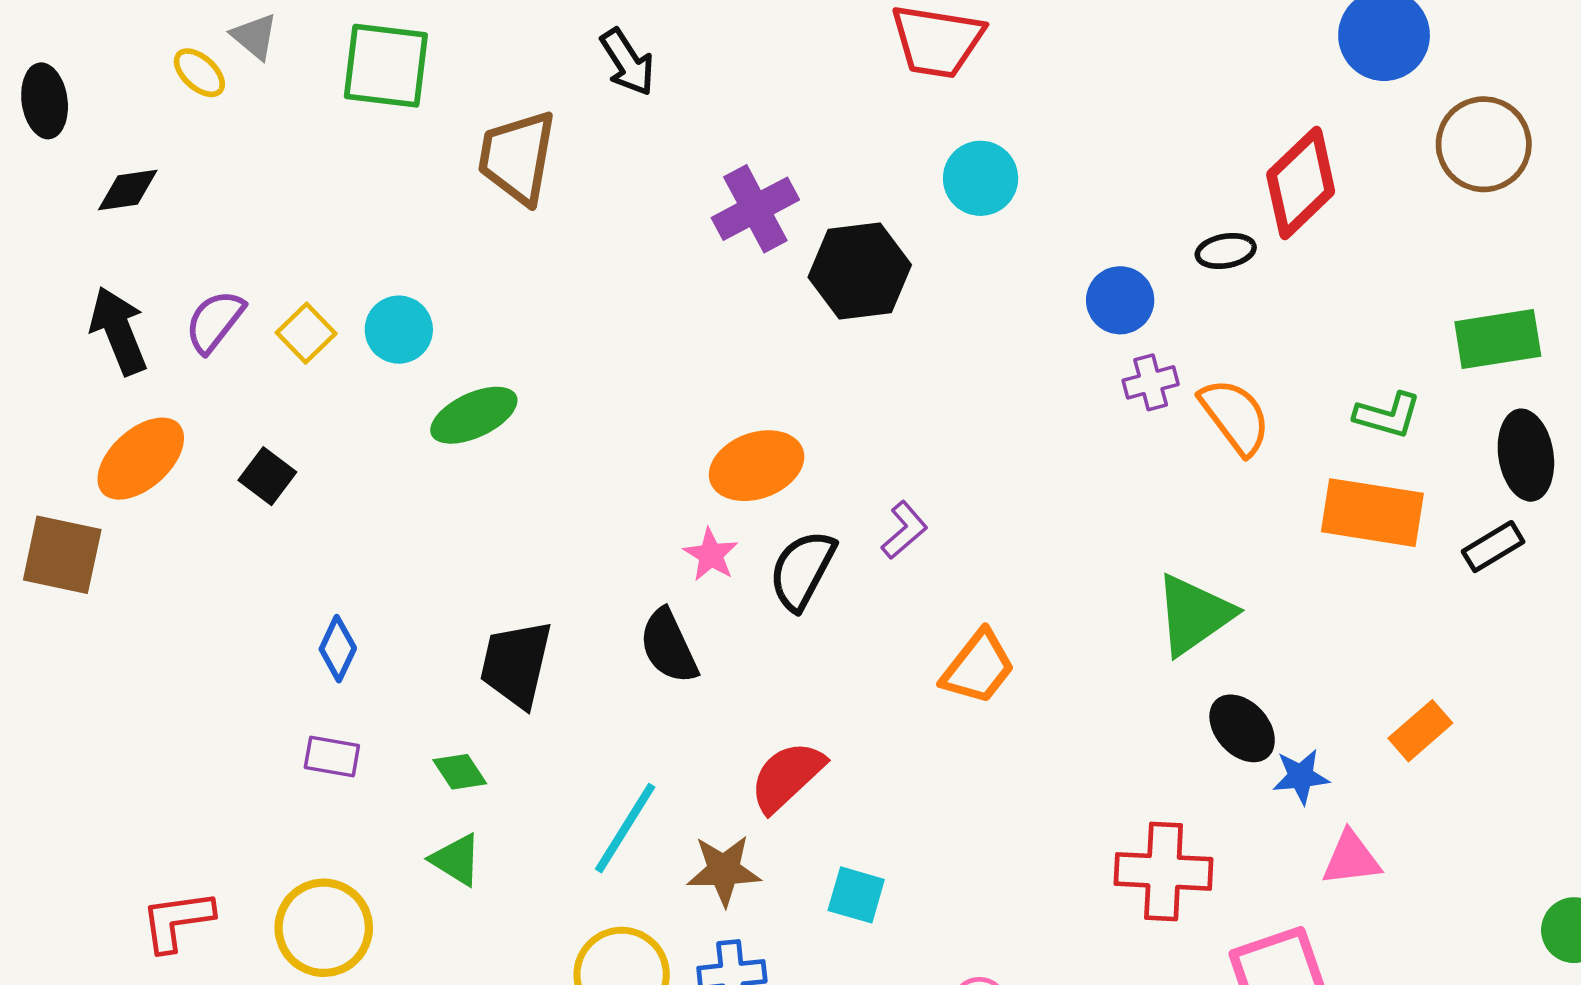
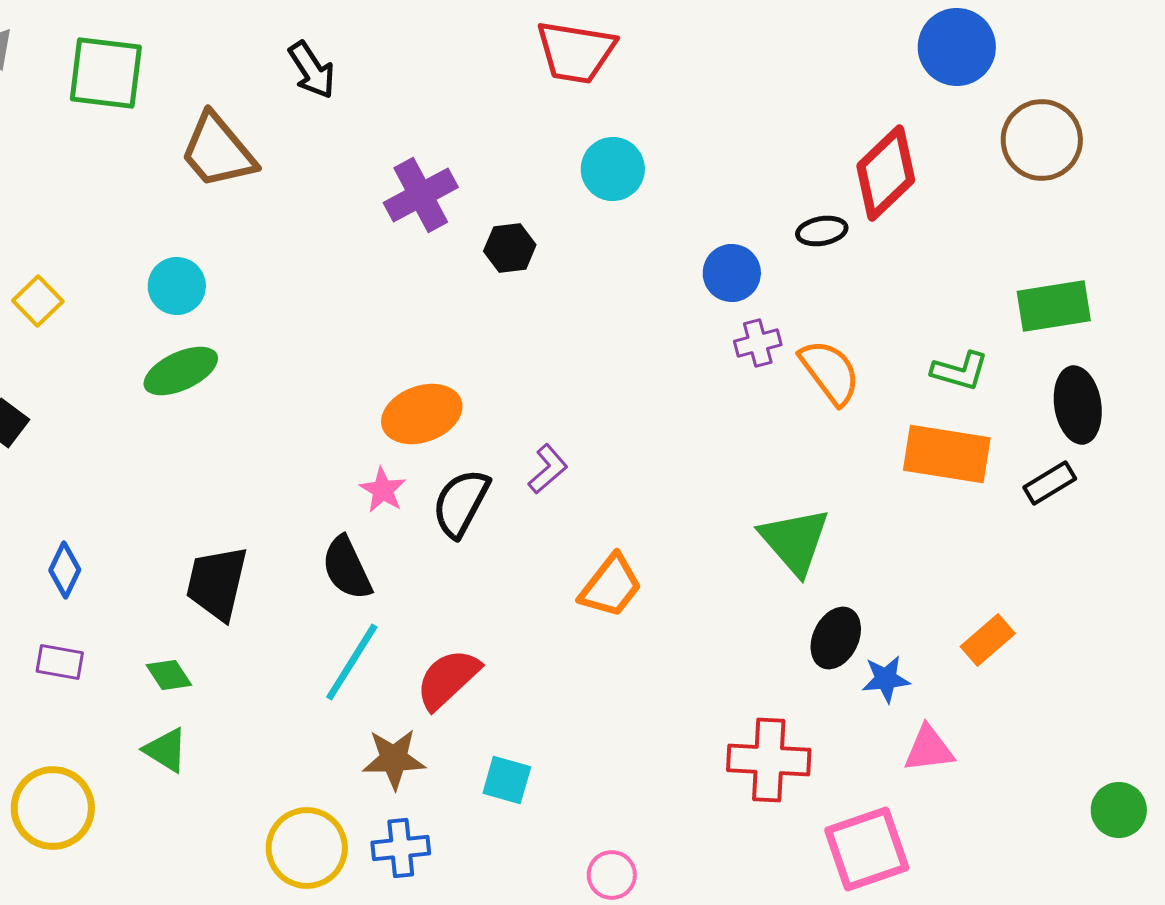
brown trapezoid: (517, 157) -> (218, 151), turned -50
black hexagon: (860, 271) -> (510, 248), size x0.6
cyan circle: (399, 330) -> (177, 286), moved
green triangle: (1194, 615) -> (795, 541), turned -36
black ellipse: (1242, 728) -> (836, 638), turned 68
cyan line: (625, 828) -> (352, 662), moved

